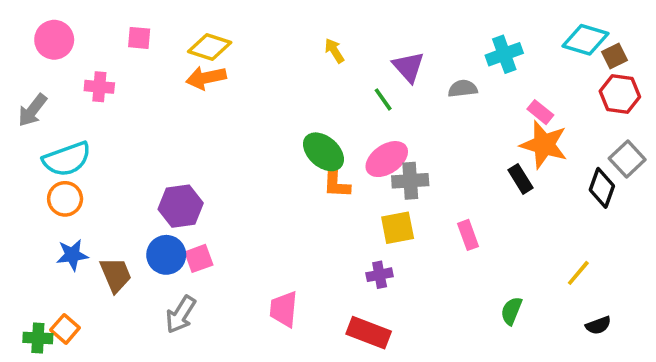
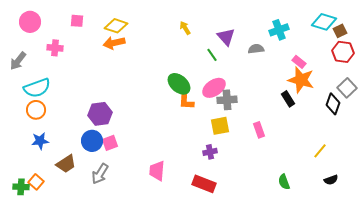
brown trapezoid: (116, 275) -> (66, 164), moved, turned 80
green semicircle: (511, 311) -> (284, 182), moved, turned -42

